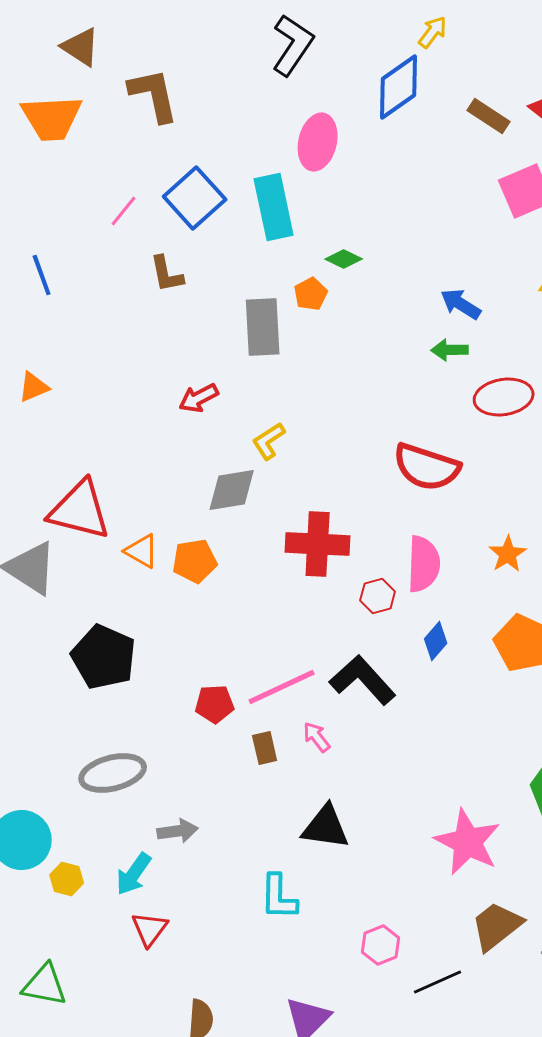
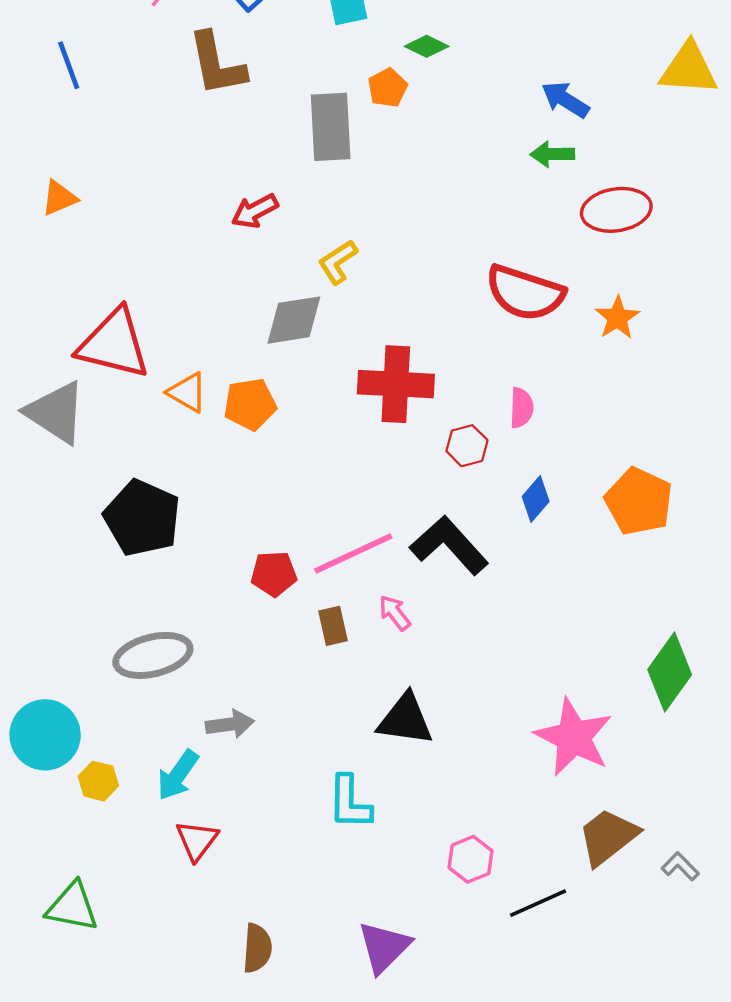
brown L-shape: (167, 274) -> (217, 64), size x1.5
orange star: (508, 554) -> (617, 318), moved
pink semicircle: (424, 564) -> (521, 408), size x0.6

